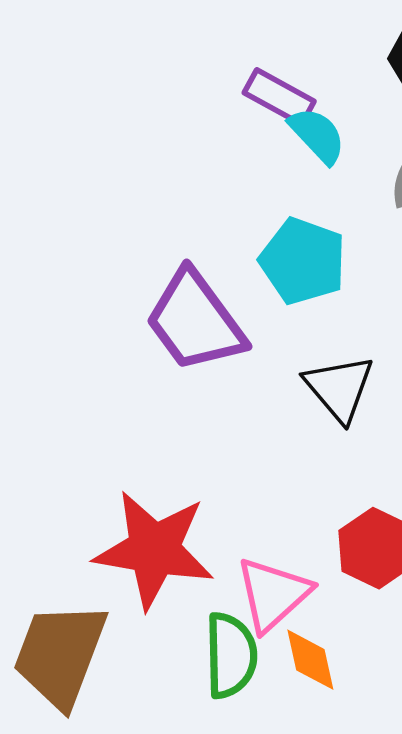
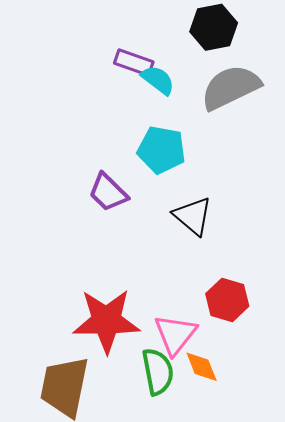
purple trapezoid: (195, 321) -> (108, 192), size x0.7

